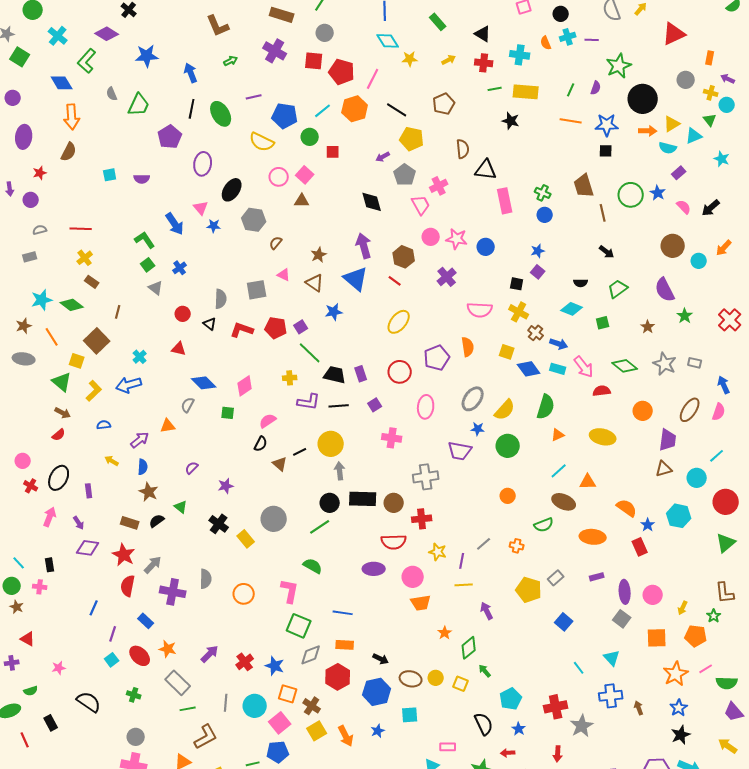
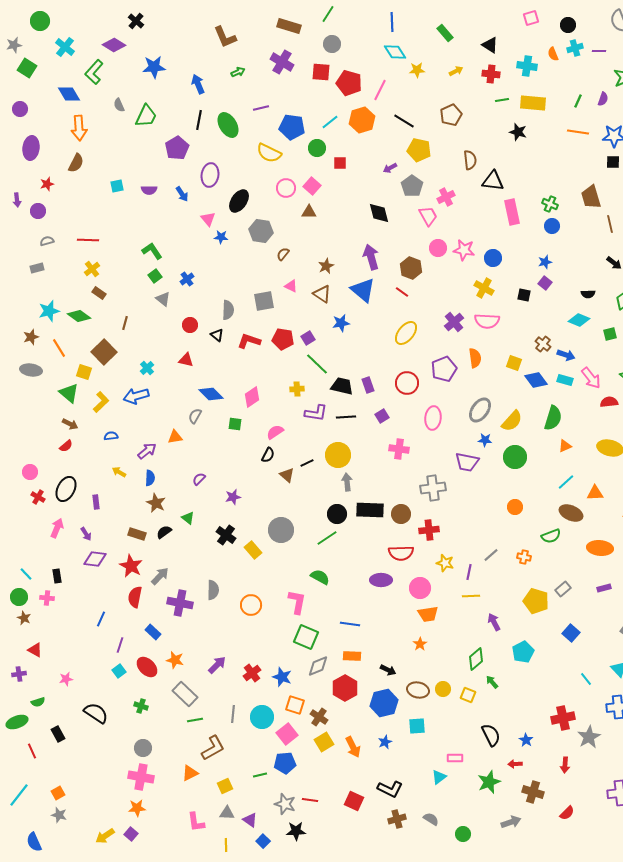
blue arrow: (175, 224) -> (182, 194), moved, size x0.7
purple cross: (447, 277) -> (454, 322), moved
yellow cross: (519, 312) -> (484, 288), moved
orange star: (445, 633) -> (420, 644), moved
cyan pentagon: (511, 699) -> (523, 652), moved

